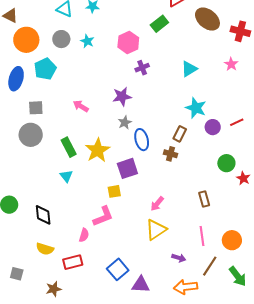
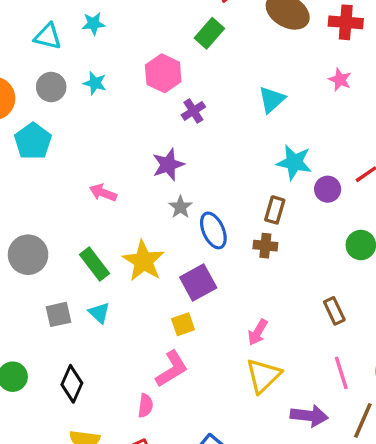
gray square: (36, 108) -> (59, 314), moved
black diamond: (43, 215) -> (72, 384), turned 40
purple arrow: (179, 258) -> (309, 416), size x1.5

